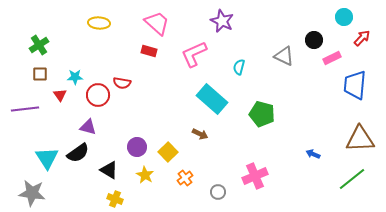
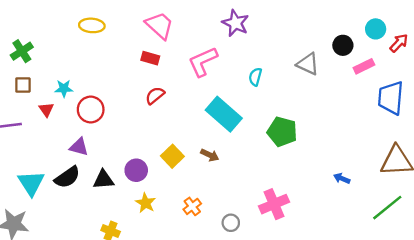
cyan circle: (344, 17) -> (376, 29), moved
red semicircle: (122, 83) -> (155, 96), moved, turned 132
yellow square: (168, 152) -> (172, 156), moved
black triangle: (109, 170) -> (104, 180), moved, turned -36

